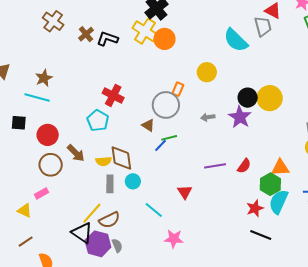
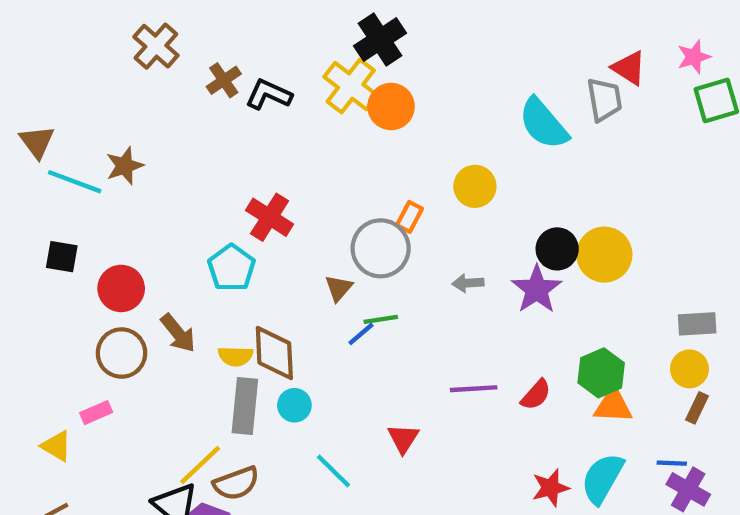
cyan line: (37, 98) -> (75, 182), moved
brown triangle: (148, 125) -> (339, 288), turned 32
gray rectangle: (110, 184) -> (245, 406), size x1.4
green hexagon: (270, 184) -> (601, 373), moved

